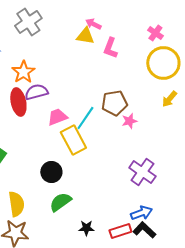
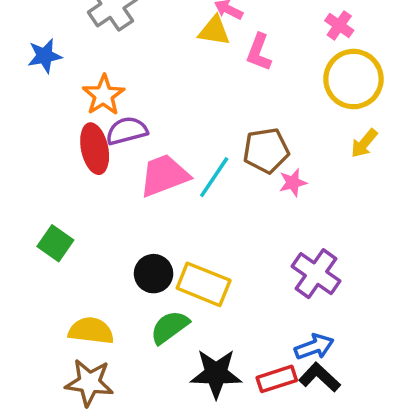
pink trapezoid: (57, 117) -> (164, 175), size x1.4
yellow rectangle: (73, 140) -> (204, 284), moved, turned -40
yellow semicircle: (16, 204) -> (91, 331), turned -75
black star: (86, 228) -> (216, 374), size x1.8

